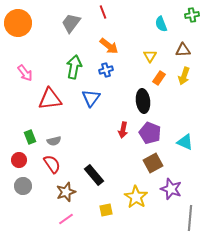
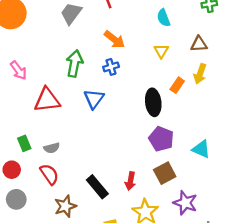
cyan semicircle: (161, 24) -> (164, 18), moved
orange rectangle: (159, 78) -> (177, 85), moved
red arrow: (123, 130) -> (130, 181), moved

